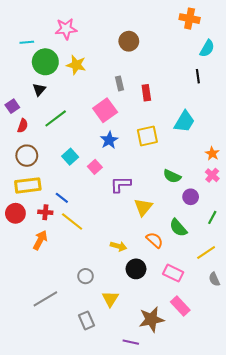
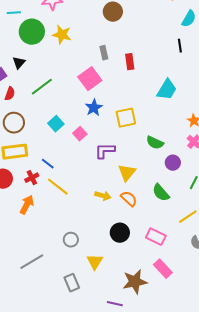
black triangle: (39, 90) -> (19, 63), moved
yellow square: (147, 136) -> (126, 118), moved
red cross: (45, 212) -> (32, 178), turned -32
orange semicircle: (155, 240) -> (129, 199), moved
yellow arrow: (118, 246) -> (103, 196), moved

